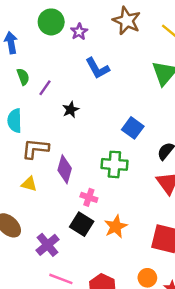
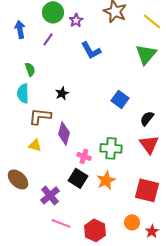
green semicircle: (23, 77) -> (30, 69), moved
purple line: (45, 88) -> (48, 39), moved
black star: (71, 110) -> (62, 93), moved
green cross: (114, 164) -> (111, 148), moved

